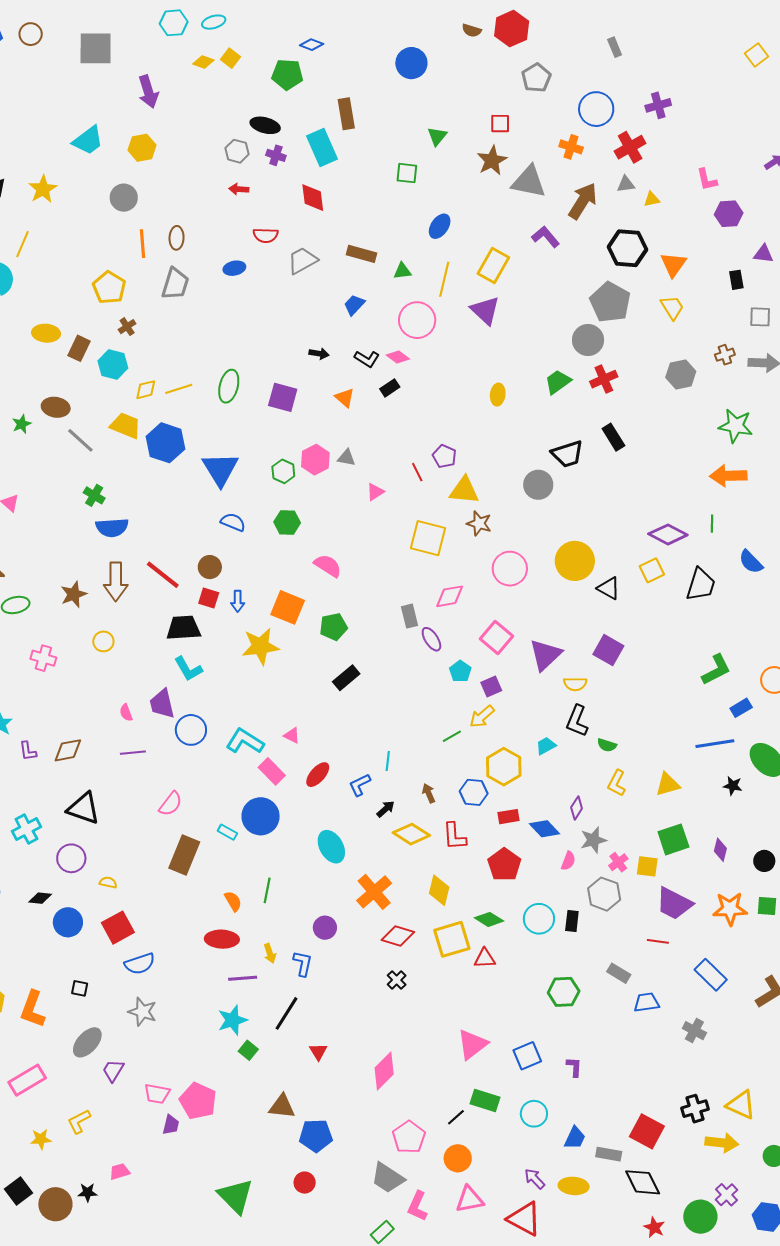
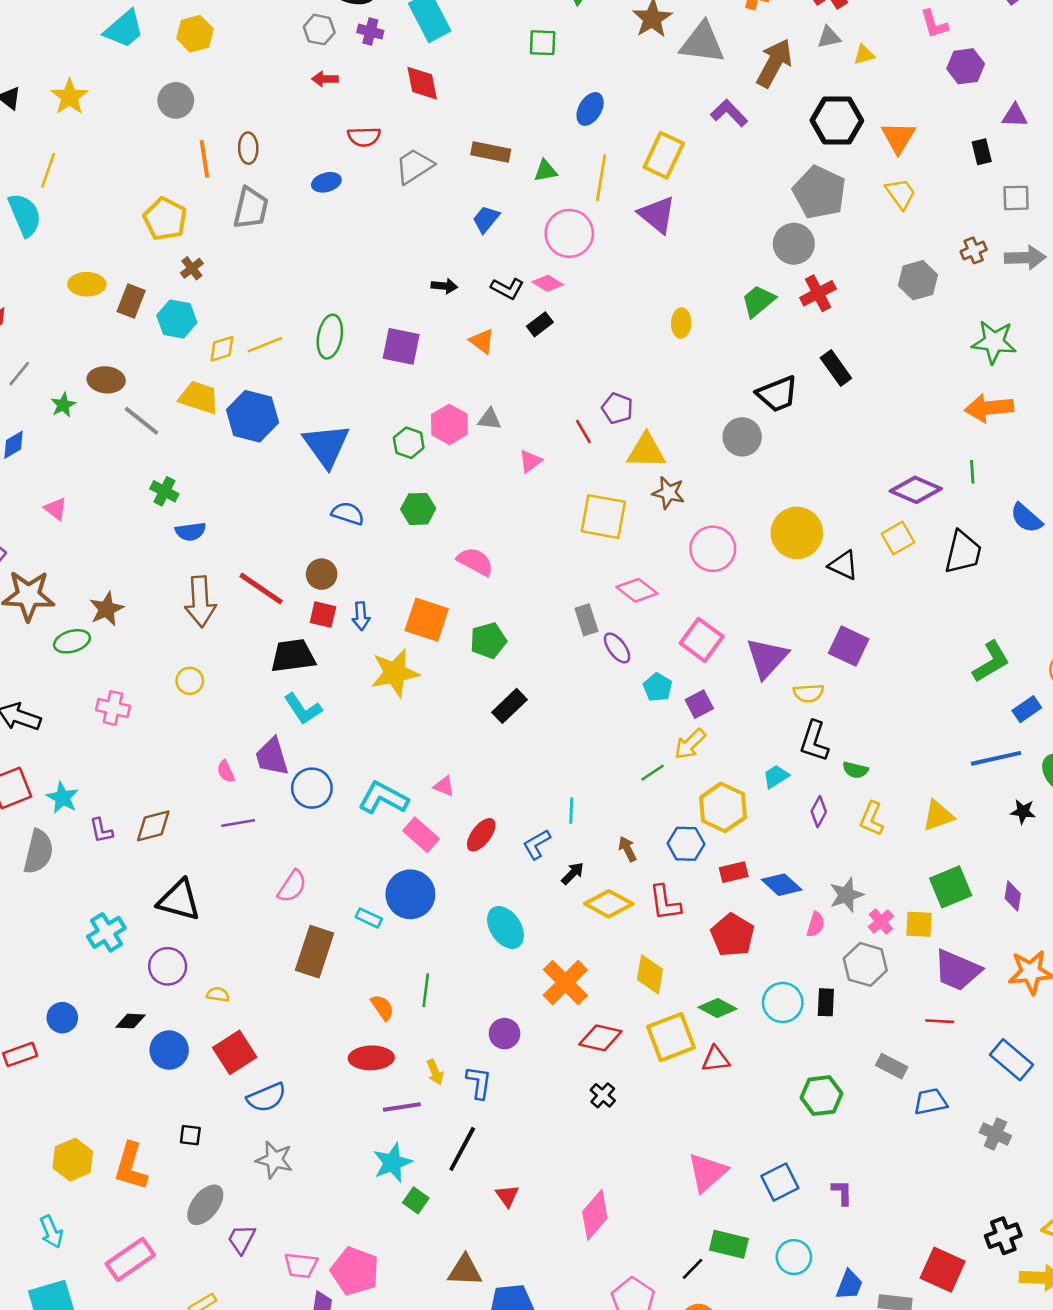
blue semicircle: (112, 528) -> (191, 531), size x0.7
brown star: (74, 594) -> (107, 609), moved
pink diamond: (450, 596) -> (637, 590), turned 52
purple diamond: (577, 808) -> (819, 812), moved

